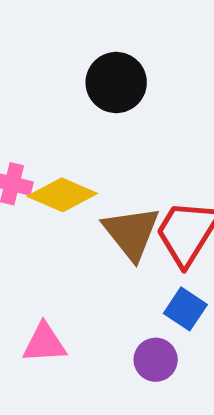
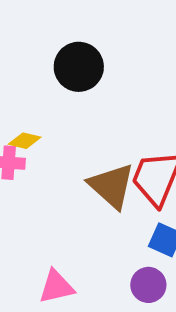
yellow diamond: (62, 195) -> (25, 141), moved, size x0.6

